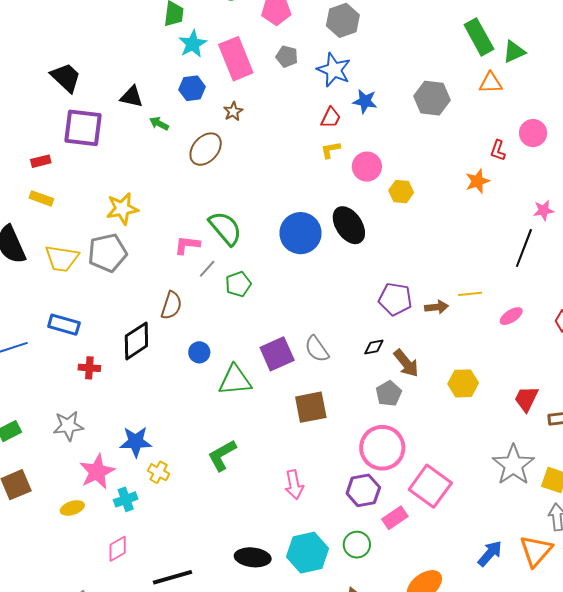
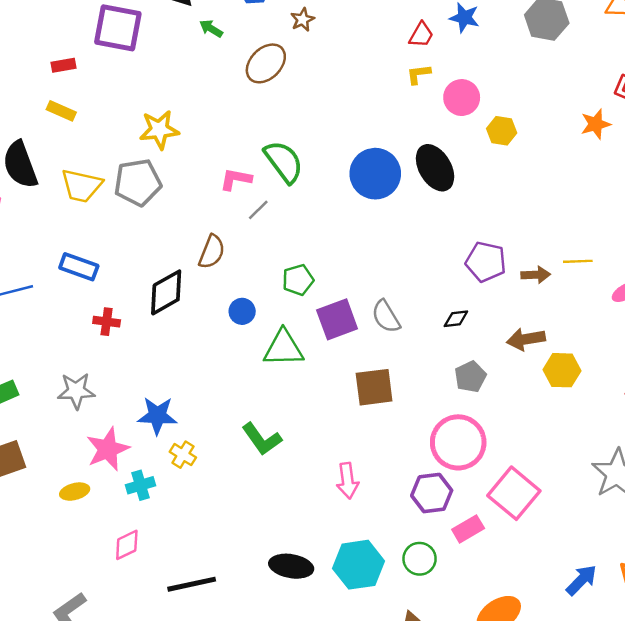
green pentagon: (238, 284) -> (298, 280), moved
brown arrow: (406, 363) -> (526, 339), moved, turned 116
green L-shape: (222, 455) -> (262, 439), turned -100

